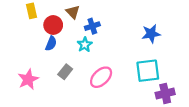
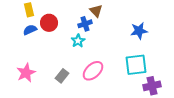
brown triangle: (73, 12) -> (96, 11), moved
blue semicircle: (51, 43) -> (30, 30), moved, turned -136
gray rectangle: (65, 72) -> (62, 76), moved

